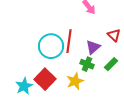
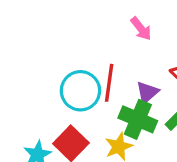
green cross: (87, 64) -> (138, 119), size x1.6

